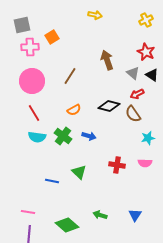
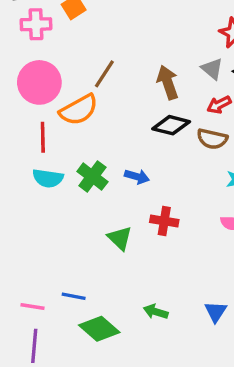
brown arrow: (107, 60) -> (168, 82), moved
orange semicircle: (74, 110) -> (79, 110), moved, size x1.6
red line: (34, 113) -> (43, 137), turned 30
brown semicircle: (133, 114) -> (212, 139), turned -42
red cross: (117, 165) -> (164, 221), moved
blue line: (52, 181) -> (74, 296), moved

